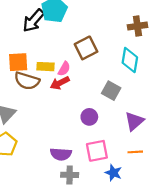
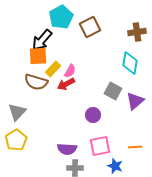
black arrow: (33, 21) -> (42, 40), moved
brown square: (86, 48) -> (90, 27), moved
orange square: (18, 62) -> (38, 56), moved
yellow rectangle: (46, 67) -> (53, 69), turned -49
purple triangle: (134, 121) -> (135, 101), moved

